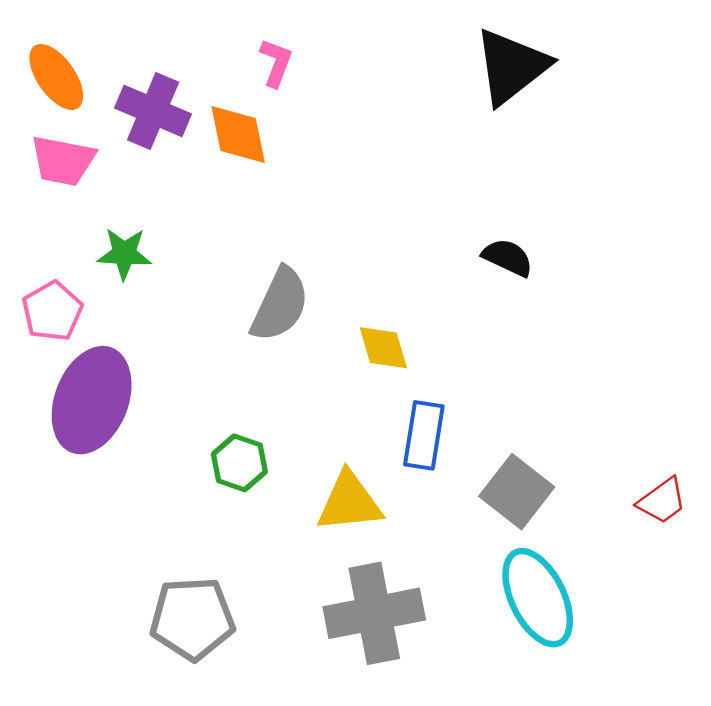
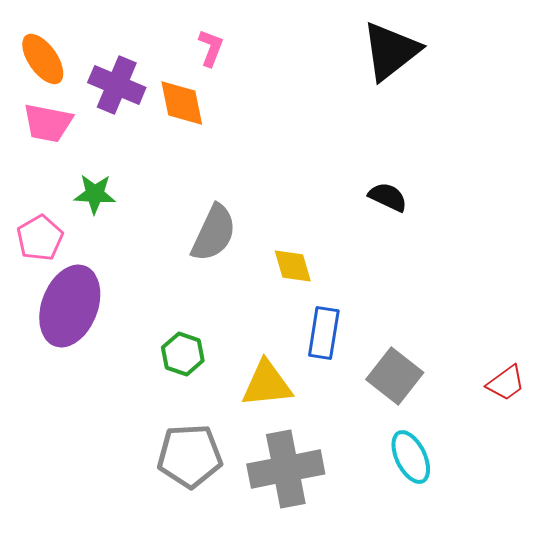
cyan ellipse: (538, 598) -> (411, 457), size x0.7
gray pentagon: (192, 619) -> (190, 456), moved

